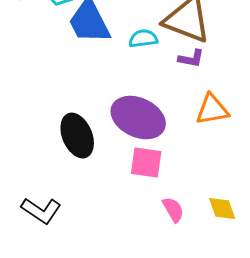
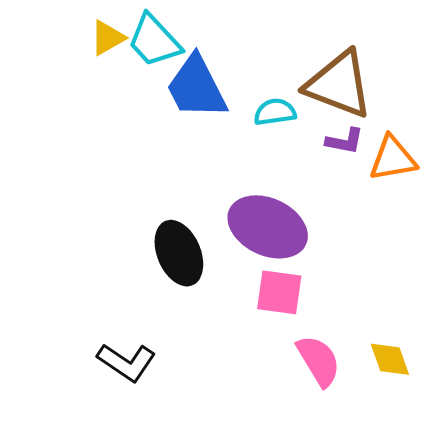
orange triangle: (212, 110) -> (393, 159), moved
pink semicircle: (173, 210) -> (319, 361), size x1.4

